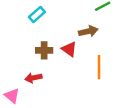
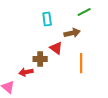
cyan rectangle: (37, 15) -> (47, 19), moved, turned -56
brown cross: (44, 50) -> (40, 59), moved

